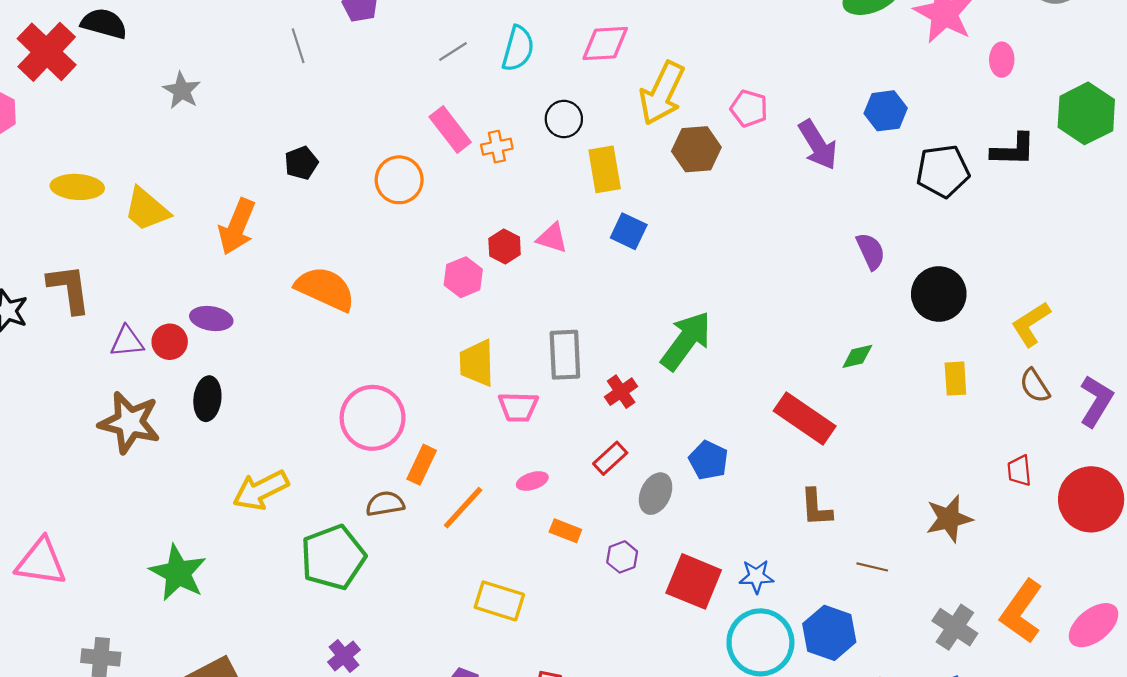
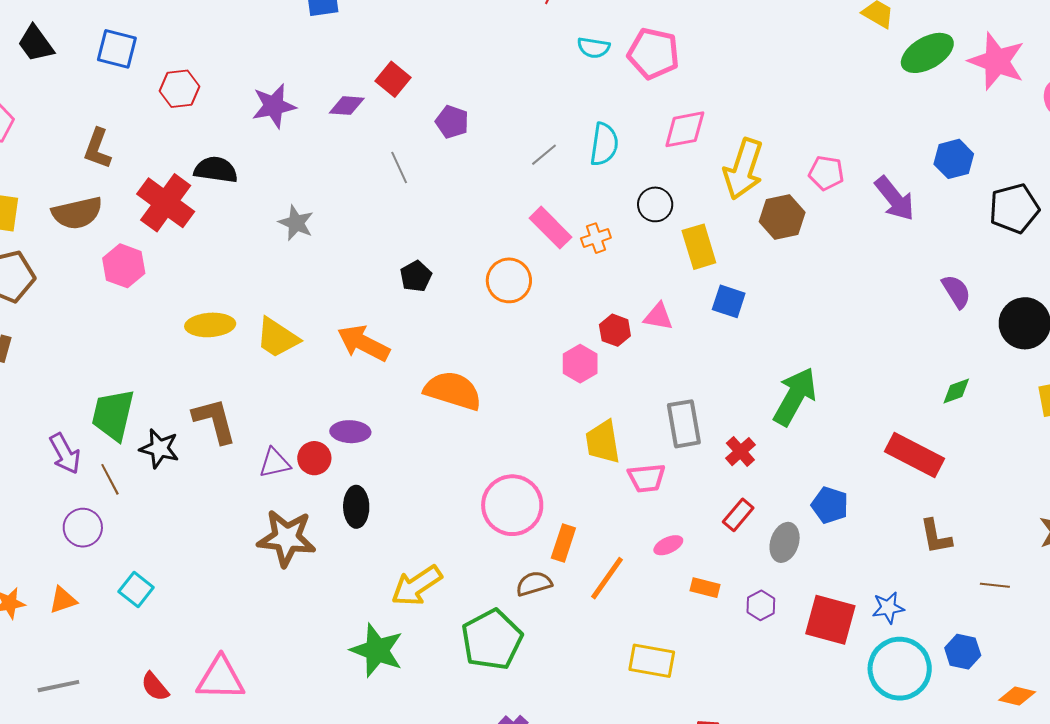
orange arrow: (237, 227) -> (363, 343), turned 102
green star: (178, 573) -> (377, 650), moved
blue hexagon: (829, 633) -> (963, 652), size x0.7

